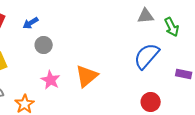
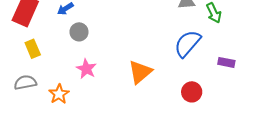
orange triangle: (87, 76) -> (140, 72), moved

